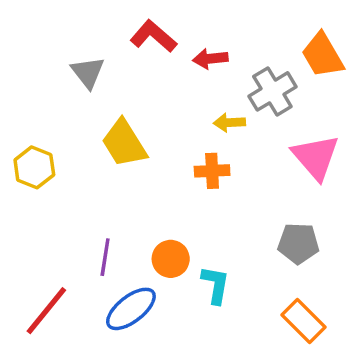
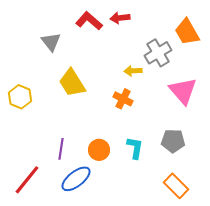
red arrow: (210, 59) -> (120, 18), moved
orange cross: (212, 171) -> (123, 99), turned 30
cyan L-shape: (216, 285) -> (135, 148), moved

